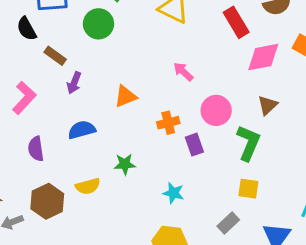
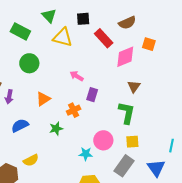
green circle: (98, 24) -> (29, 63), moved
pink circle: (216, 110) -> (103, 140), moved
purple rectangle: (194, 145) -> (92, 95), moved, turned 48
green star: (125, 164) -> (56, 129), moved
gray rectangle: (228, 223) -> (124, 166), size x1.5

